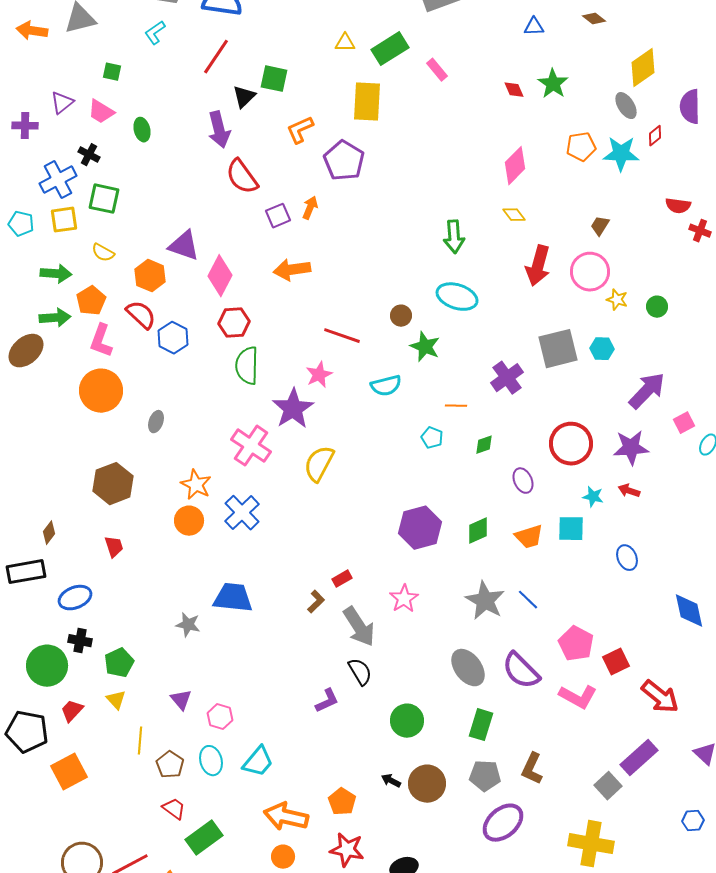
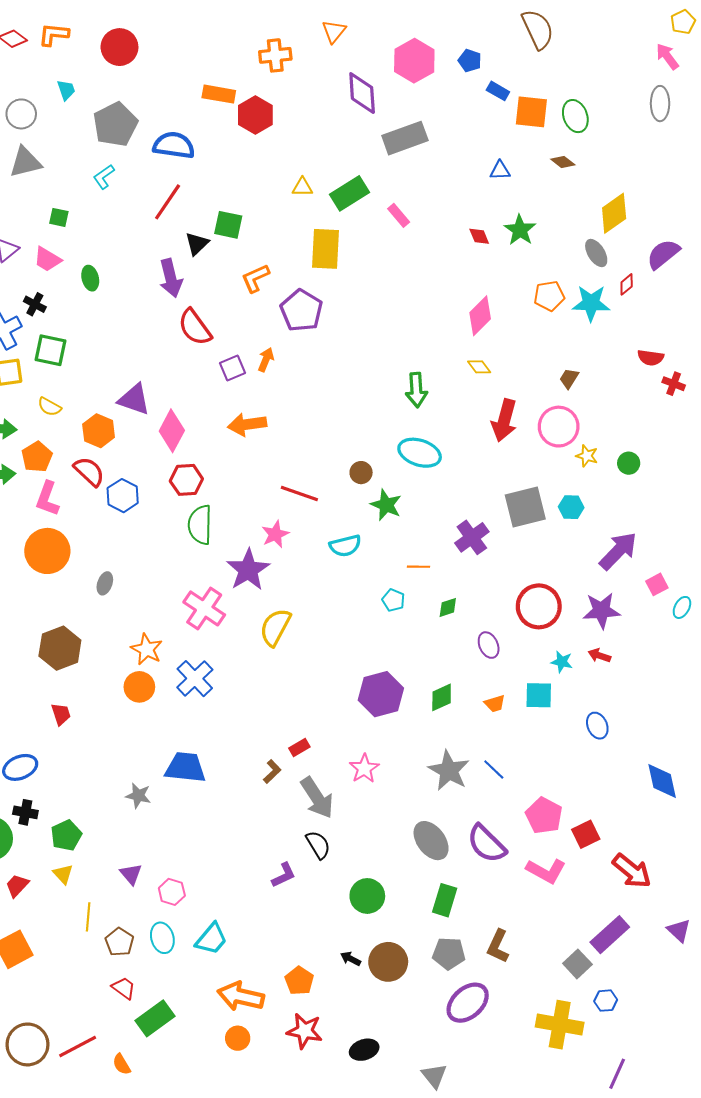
purple semicircle: (690, 107) -> (663, 254), turned 52
orange trapezoid: (529, 537) -> (495, 704), size x0.7
blue hexagon: (693, 821) -> (606, 1001), moved

